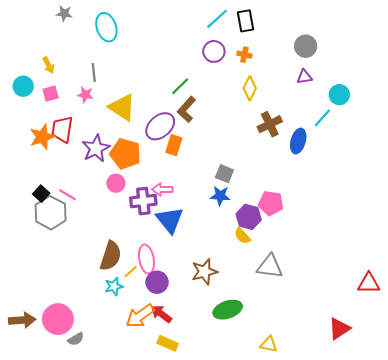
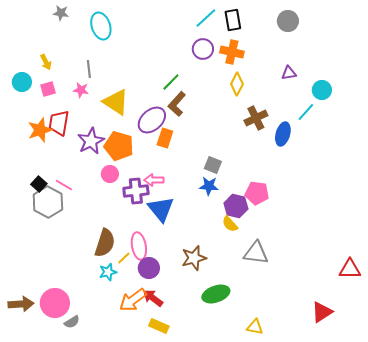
gray circle: (306, 46) -> (288, 21), moved
orange cross: (244, 55) -> (232, 52), size x1.6

